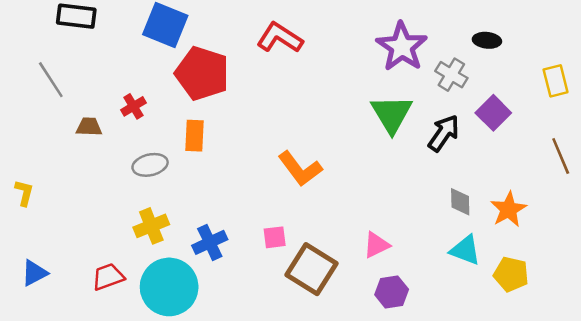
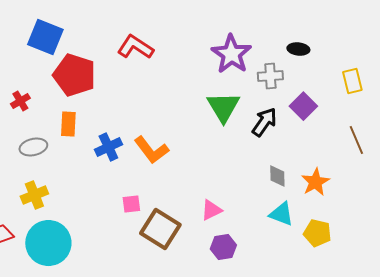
gray cross: (451, 75) -> (270, 76), turned -35
blue cross: (210, 242) -> (108, 147), moved

